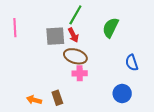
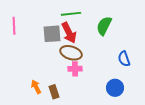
green line: (75, 15) -> (71, 14), turned 54
red arrow: (73, 35) -> (69, 33), size x1.5
orange arrow: (34, 100) -> (36, 87), moved, turned 48

